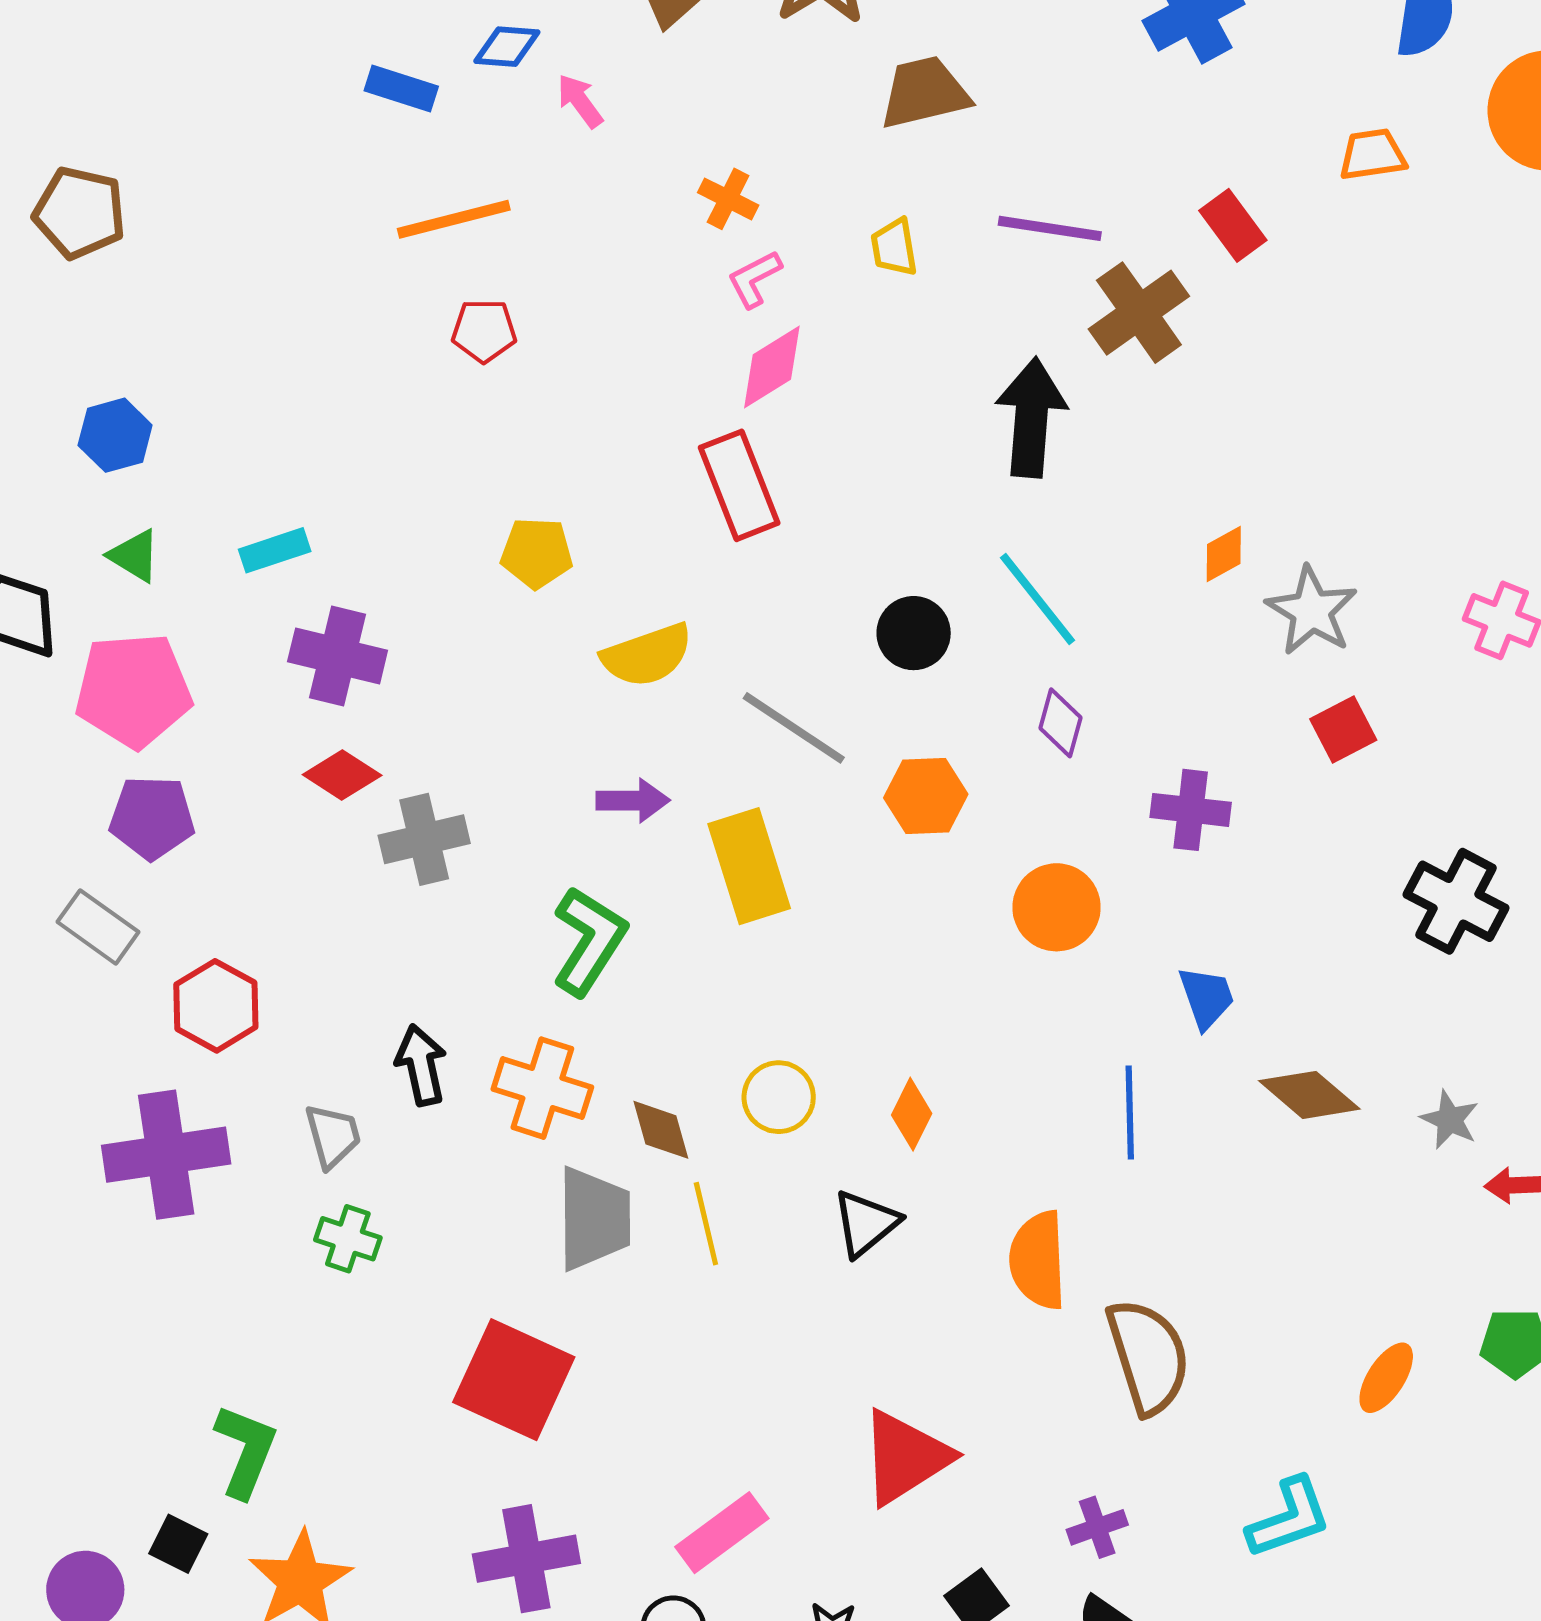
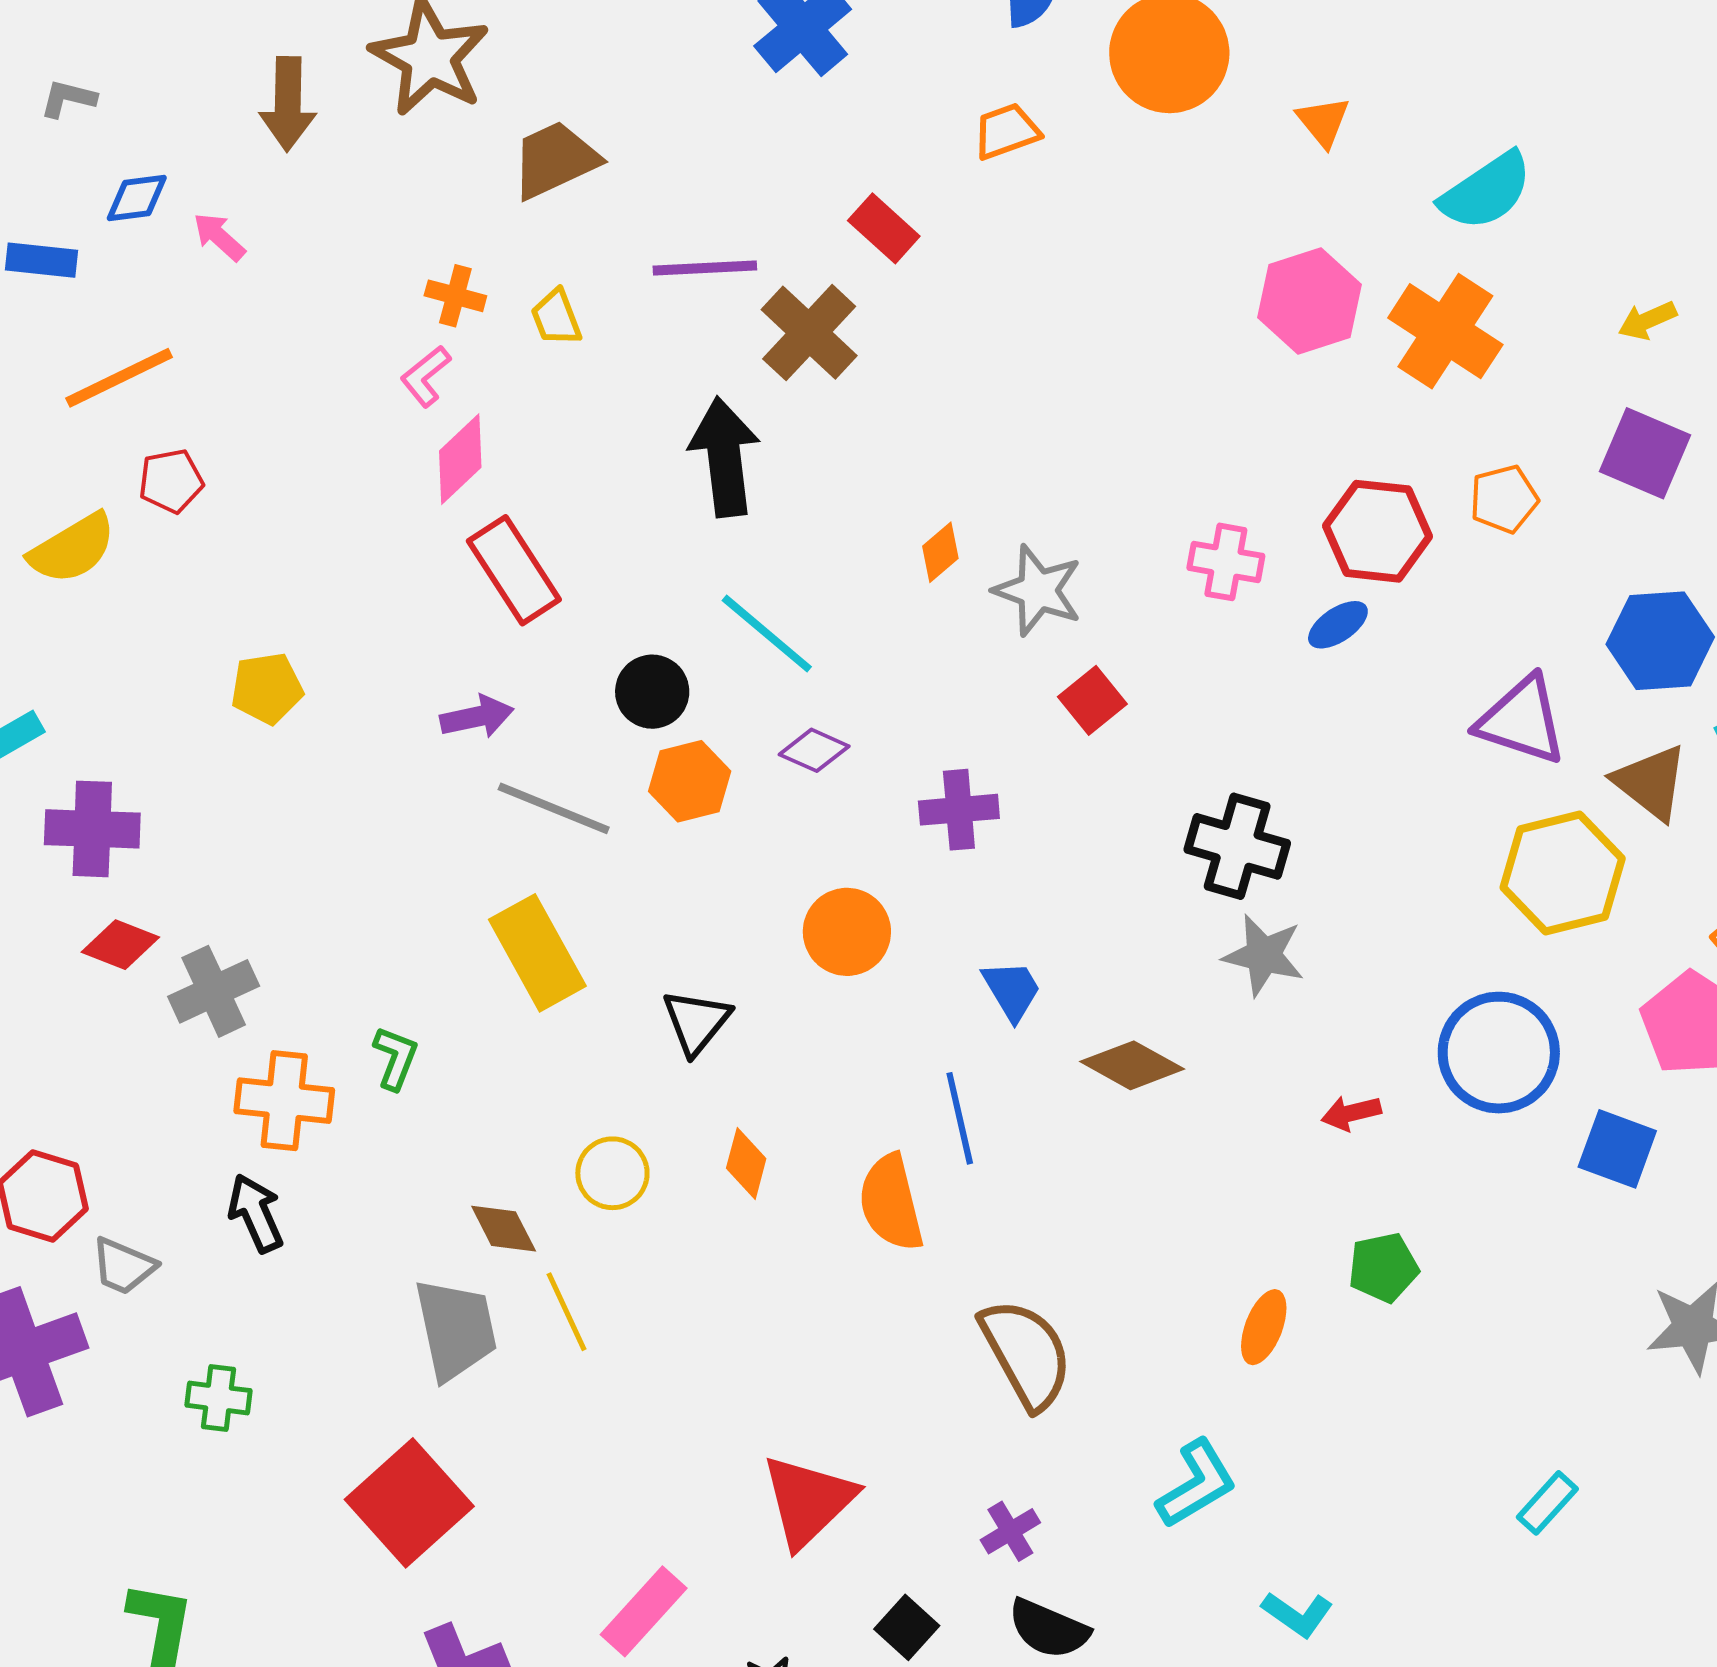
orange cross: (728, 199) -> (455, 296), moved
red rectangle: (739, 485) -> (514, 570), moved
yellow semicircle: (647, 655) -> (72, 548), moved
purple diamond: (1061, 723) -> (814, 750), turned -70
orange hexagon: (926, 796) -> (690, 781), moved
purple arrow: (633, 800) -> (477, 717), moved
green L-shape: (589, 941) -> (395, 1058), size x0.6
orange cross: (542, 1088) -> (284, 1101), moved
gray star: (1450, 1120) -> (1264, 955), moved, size x1.4
gray trapezoid: (333, 1136) -> (123, 1266), moved, turned 140
black triangle: (866, 1223) -> (696, 1022), moved
orange semicircle: (1038, 1260) -> (891, 1203), moved
red square: (514, 1380) -> (409, 1503), turned 35

